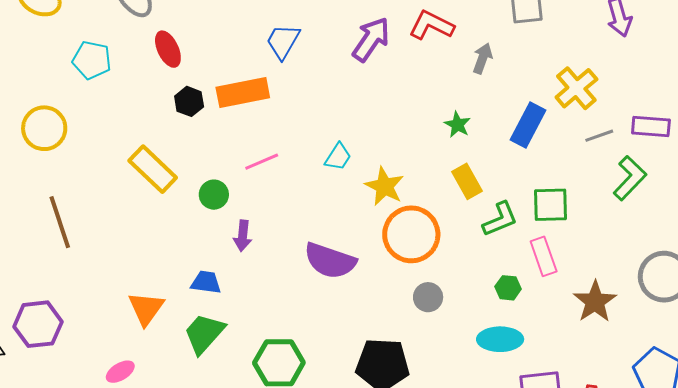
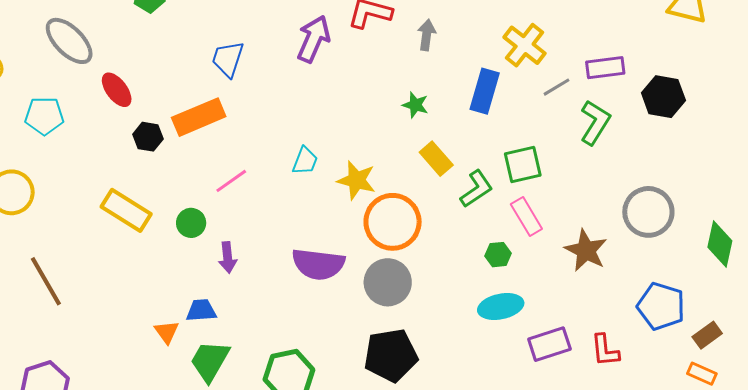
gray circle: (428, 297) -> (388, 282), moved, size x1.6
orange triangle: (146, 309) -> (167, 332), moved, size x0.7

